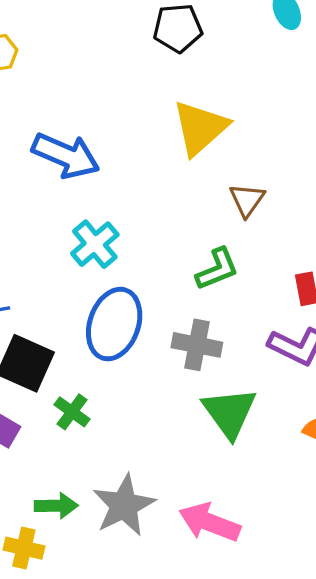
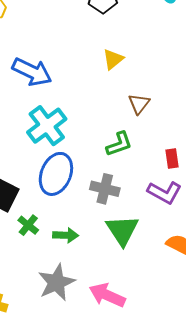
yellow triangle: (200, 128) -> (113, 59), size x0.6
cyan cross: (95, 244) -> (47, 126), size x1.4
green arrow: (56, 506) -> (66, 235), moved

